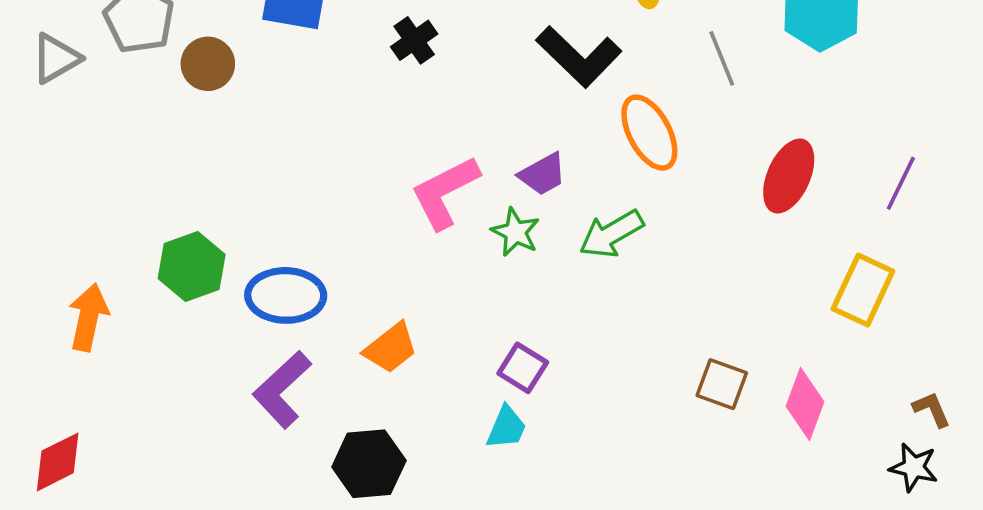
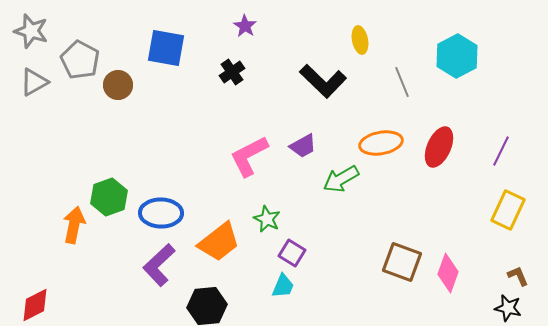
orange ellipse: (649, 133) -> (381, 143), moved, turned -72
green star: (515, 232) -> (267, 219), moved
yellow rectangle: (863, 290) -> (508, 210), moved
orange arrow: (88, 317) -> (74, 225), moved
orange trapezoid: (391, 348) -> (219, 242), size x1.4
brown square: (722, 384) -> (402, 262), size x1.4

